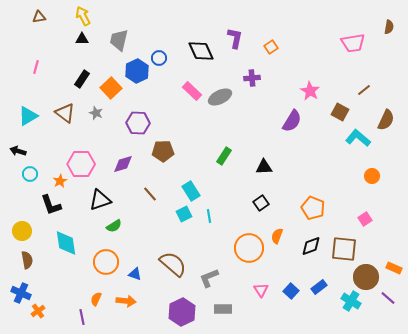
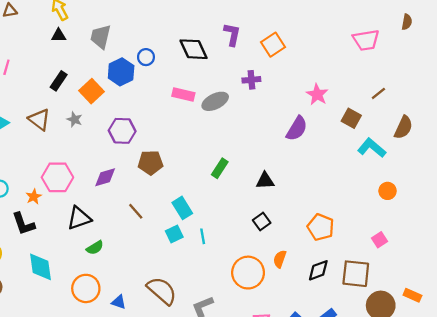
orange square: (271, 47) -> (273, 45), size x1.5
pink rectangle: (192, 91) -> (183, 95), turned -30

